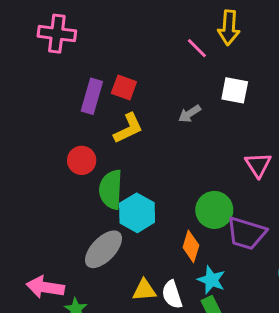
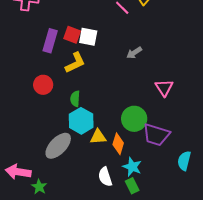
white square: (235, 90) -> (88, 37), moved
gray arrow: (190, 114) -> (134, 53), moved
green semicircle: (111, 190) -> (75, 99), moved, size x0.6
yellow triangle: (144, 290) -> (98, 137), moved

